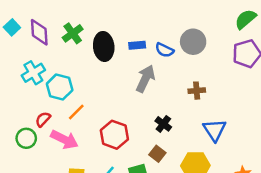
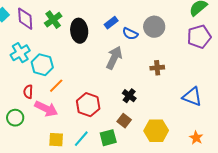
blue rectangle: (137, 45) -> (111, 23), moved, turned -32
red semicircle: (43, 119) -> (28, 92), turned -40
blue triangle: (215, 130) -> (192, 97), moved, turned -35
green circle: (26, 138) -> (15, 118), moved

